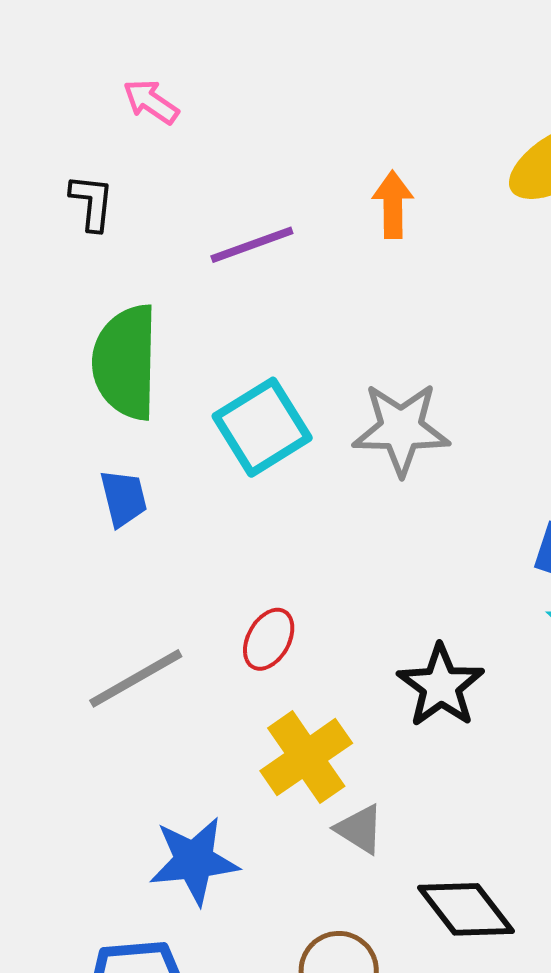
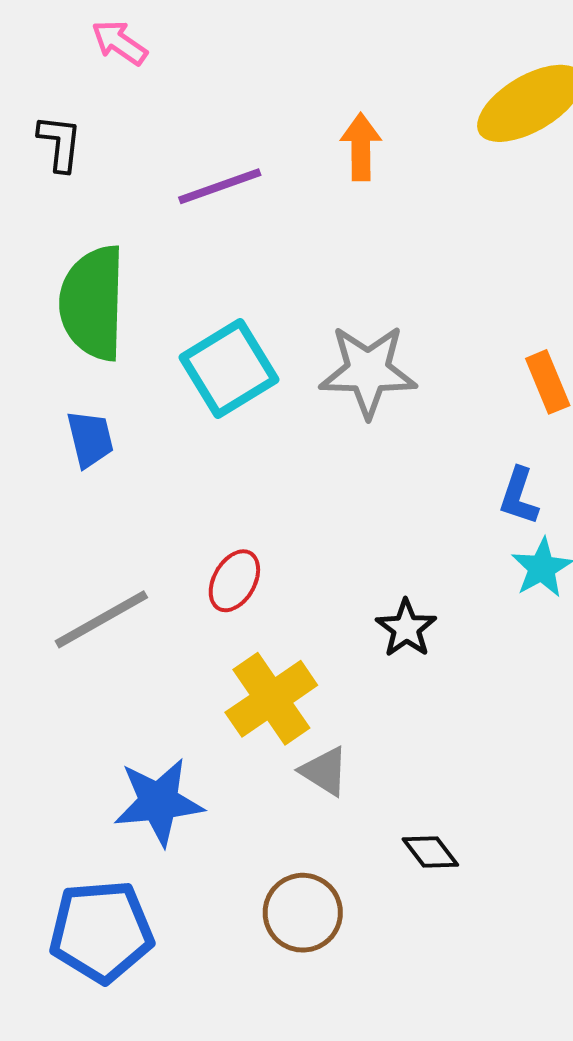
black star: (441, 686) -> (406, 628), size x0.7
black diamond: (466, 909) -> (430, 852), size x0.6

